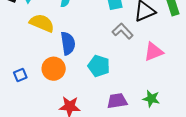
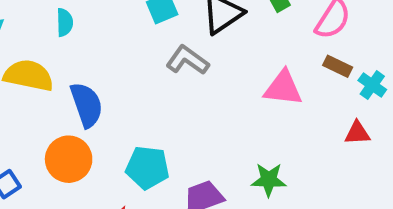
pink triangle: (154, 52) -> (283, 88), moved, turned 40
cyan pentagon: (99, 66) -> (147, 168), moved

